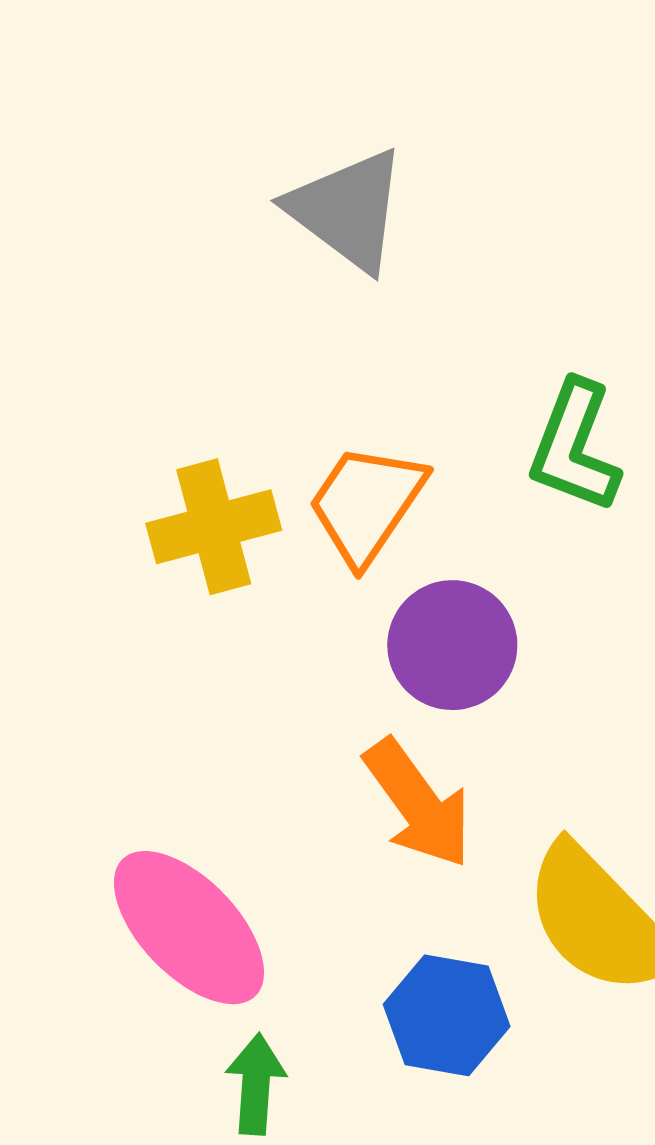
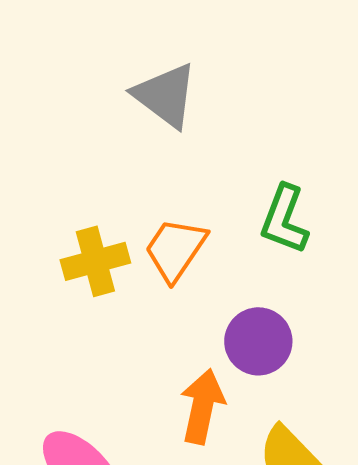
purple circle: (452, 645) -> (258, 341), moved
orange arrow: (418, 804) -> (202, 406), turned -132

